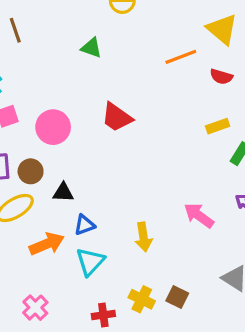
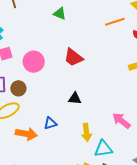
black triangle: (63, 192) -> (75, 98), moved
orange arrow: (47, 244) -> (26, 134), turned 30
cyan triangle: (90, 262) -> (103, 149), moved, turned 36

